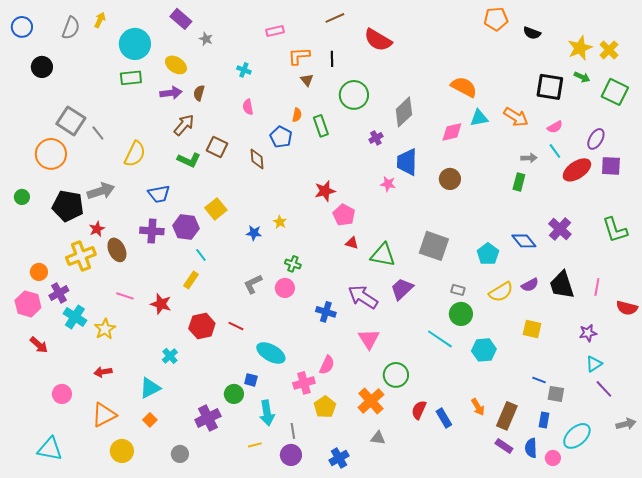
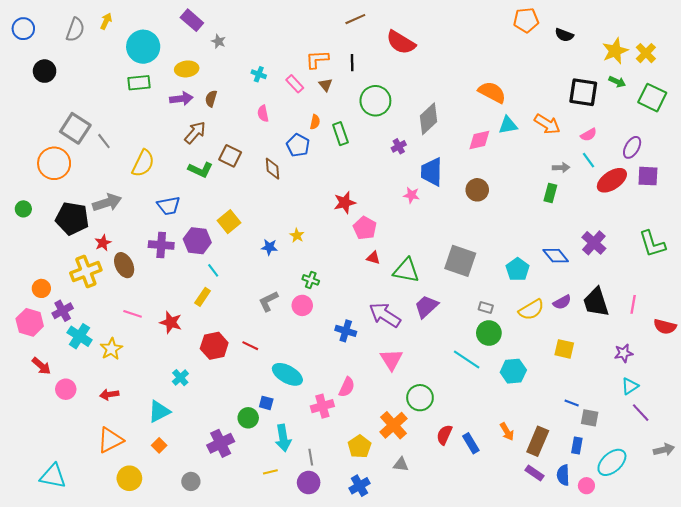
pink rectangle: (275, 31) -> (295, 84), moved, turned 60
yellow ellipse: (176, 65) -> (187, 69), turned -40
pink circle: (62, 394) -> (66, 389), moved
yellow pentagon: (325, 407) -> (360, 446), moved

